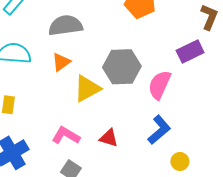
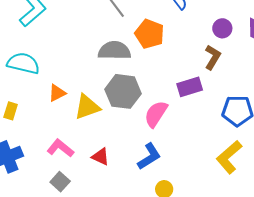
gray semicircle: (66, 25) -> (114, 51), moved
orange triangle: (61, 62) -> (57, 93), moved

